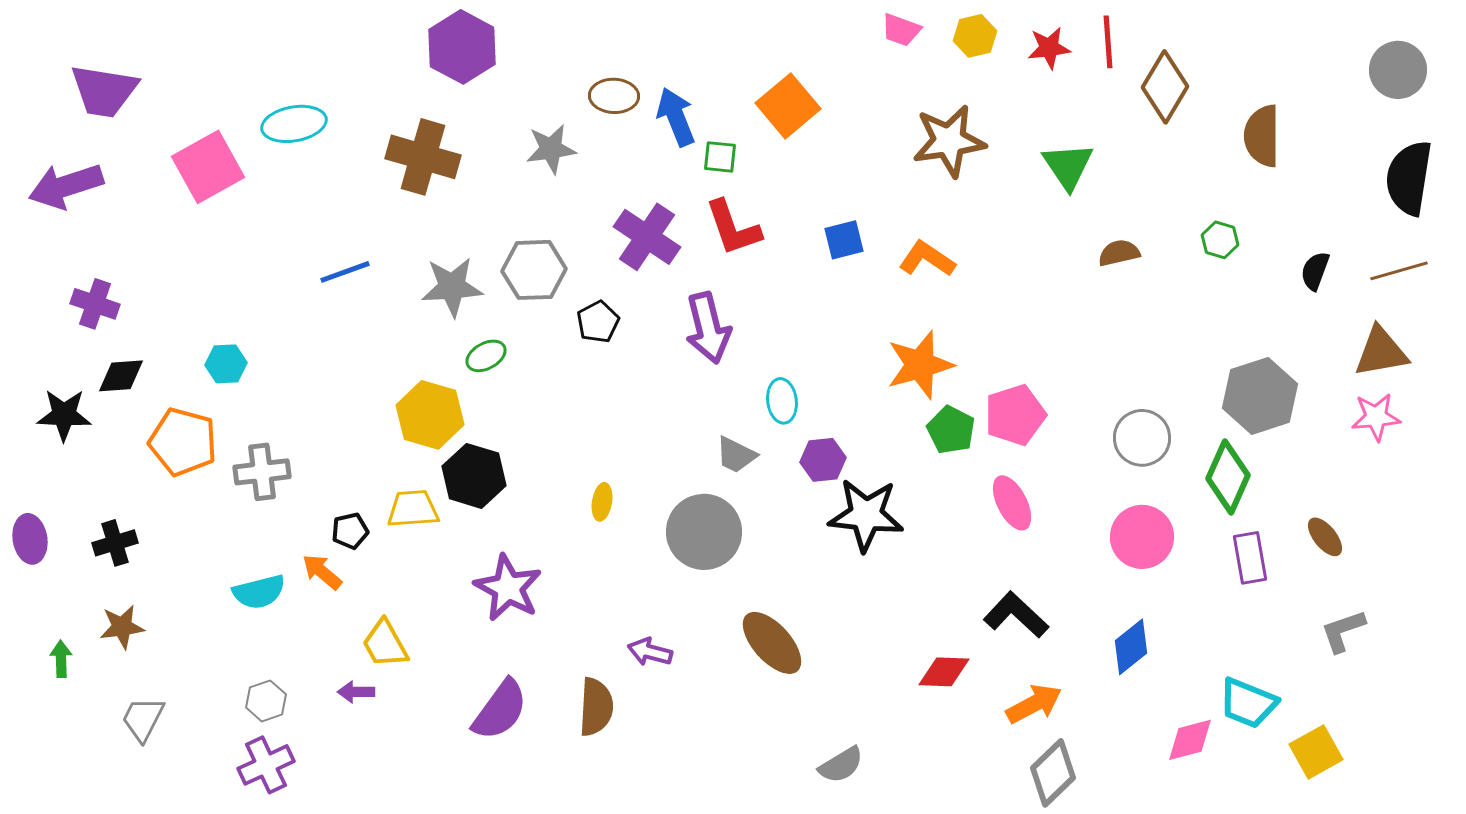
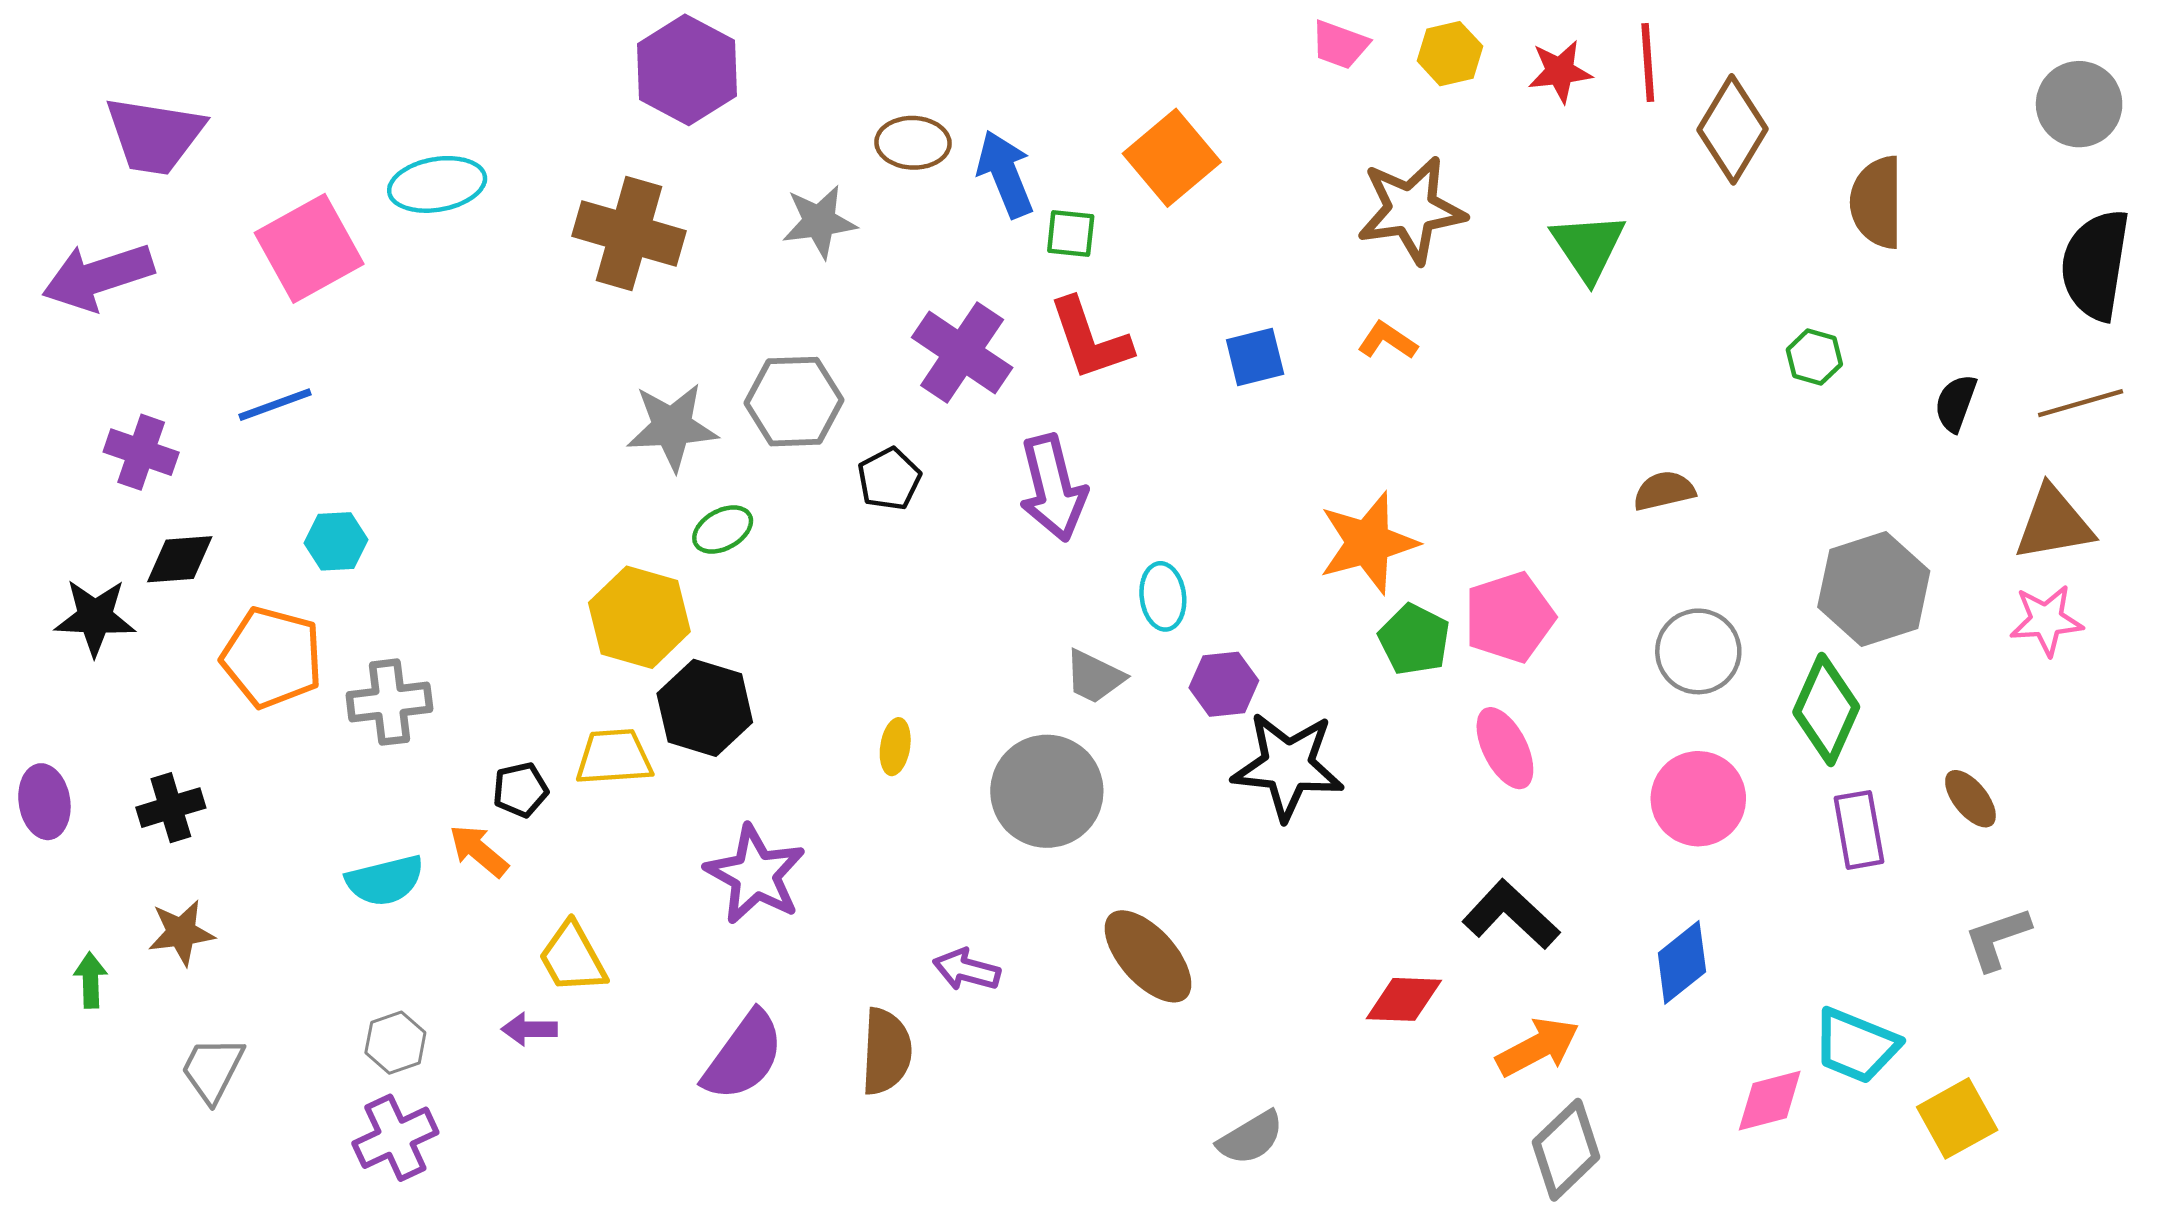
brown semicircle: (1119, 253) -> (1664, 491), moved
orange L-shape: (927, 259) -> (1387, 341), moved, size x0.7
blue line: (345, 272) -> (275, 405), moved

